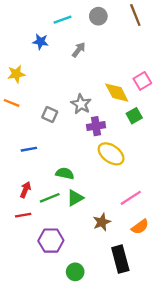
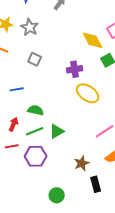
gray star: (81, 104) -> (30, 27), moved
green semicircle: (65, 174) -> (36, 110), moved
brown star: (102, 222) -> (82, 163), moved
purple hexagon: (51, 241) -> (36, 156), moved
black rectangle: (120, 259) -> (96, 184), size x0.7

